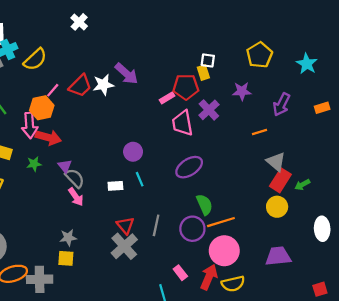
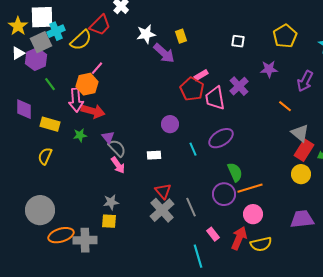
yellow rectangle: (203, 73) -> (181, 36), moved
white star: (103, 85) -> (146, 34), moved
red trapezoid: (80, 86) -> (100, 25), moved
red pentagon: (186, 87) -> (192, 89), moved, turned 30
orange line: (259, 132) -> (285, 106), turned 56
cyan line: (140, 179) -> (193, 149), moved
gray line: (156, 225) -> (191, 207), moved, turned -36
pink circle: (224, 251) -> (253, 214), size x0.7

